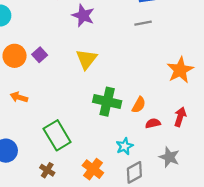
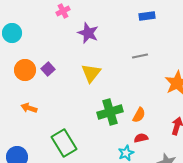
gray line: (143, 23) -> (140, 56), moved
green cross: (107, 102) -> (110, 112), turned -30
red semicircle: (153, 123) -> (141, 138), moved

